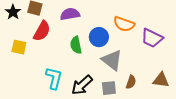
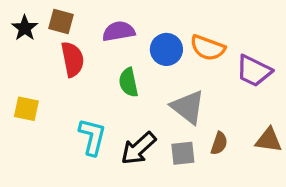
red semicircle: (42, 31) -> (73, 59), turned -40
blue circle: (99, 37) -> (166, 49), moved
yellow square: (19, 47) -> (26, 109), moved

